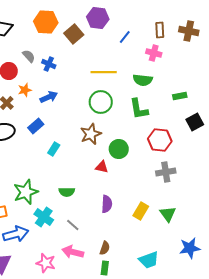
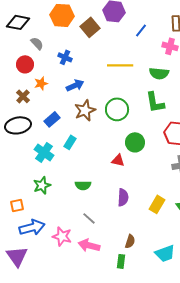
gray semicircle: (29, 56) -> (37, 43), moved
blue arrow: (49, 97) -> (75, 85), moved
green circle: (101, 102) -> (117, 109), moved
brown star: (91, 134) -> (85, 110), moved
green star: (26, 192) -> (42, 185), size x0.7
cyan cross: (44, 217) -> (44, 152), moved
brown semicircle: (105, 248) -> (130, 241), moved
pink star: (46, 263) -> (62, 236), moved

